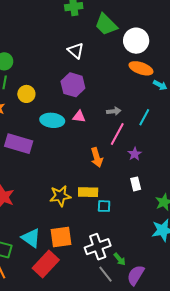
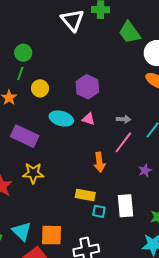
white triangle: (76, 51) -> (72, 20), moved, size x1.4
purple star: (135, 154) -> (145, 170), moved
white rectangle: (136, 184) -> (126, 206), moved, size x1.6
yellow star: (60, 196) -> (33, 173), moved

